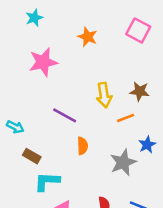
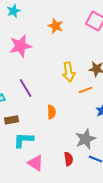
purple line: (65, 115) -> (26, 88), moved, turned 30
brown rectangle: (32, 156) -> (12, 120), turned -40
gray star: (123, 162) -> (86, 139), moved

